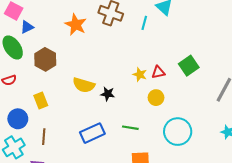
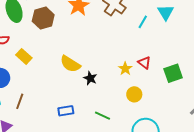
brown hexagon: (45, 59) -> (43, 18), moved
red triangle: (158, 72) -> (144, 63), moved, turned 32
yellow rectangle: (41, 101) -> (24, 56), moved, turned -42
blue rectangle: (92, 133) -> (66, 111), size x0.7

